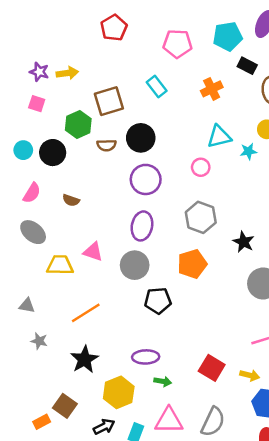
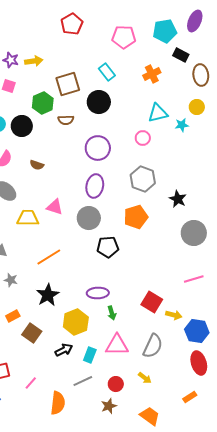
black circle: (141, 138) -> (99, 102), moved
yellow arrow: (250, 375) -> (174, 315), moved
green arrow: (163, 381) -> (112, 313), turned 64
orange rectangle: (42, 422) -> (13, 316), moved

